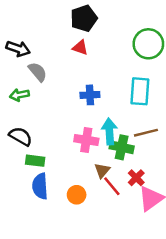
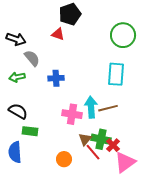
red triangle: (80, 47) -> (58, 34), moved
blue cross: (90, 95) -> (56, 78), moved
brown line: (146, 133) -> (108, 108), moved
green cross: (122, 147) -> (101, 139), moved
blue semicircle: (40, 186) -> (15, 152), moved

